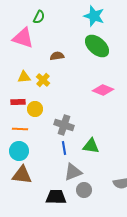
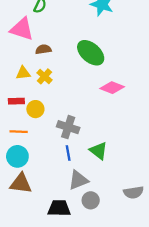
green ellipse: (97, 46) -> (91, 53), moved
brown semicircle: (57, 56) -> (43, 49), moved
green triangle: (91, 146) -> (99, 151), turned 30

